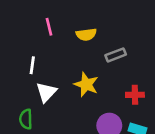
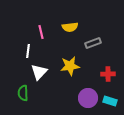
pink line: (49, 27) -> (41, 32), moved
yellow star: (86, 84) -> (70, 66), turned -30

